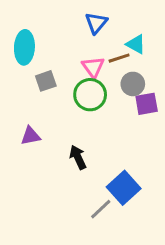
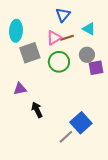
brown line: (119, 58) -> (67, 38), moved
pink triangle: (93, 67) -> (54, 38), moved, turned 35
gray square: (46, 81) -> (30, 53), size x1.5
black arrow: (78, 157) -> (37, 110), moved

